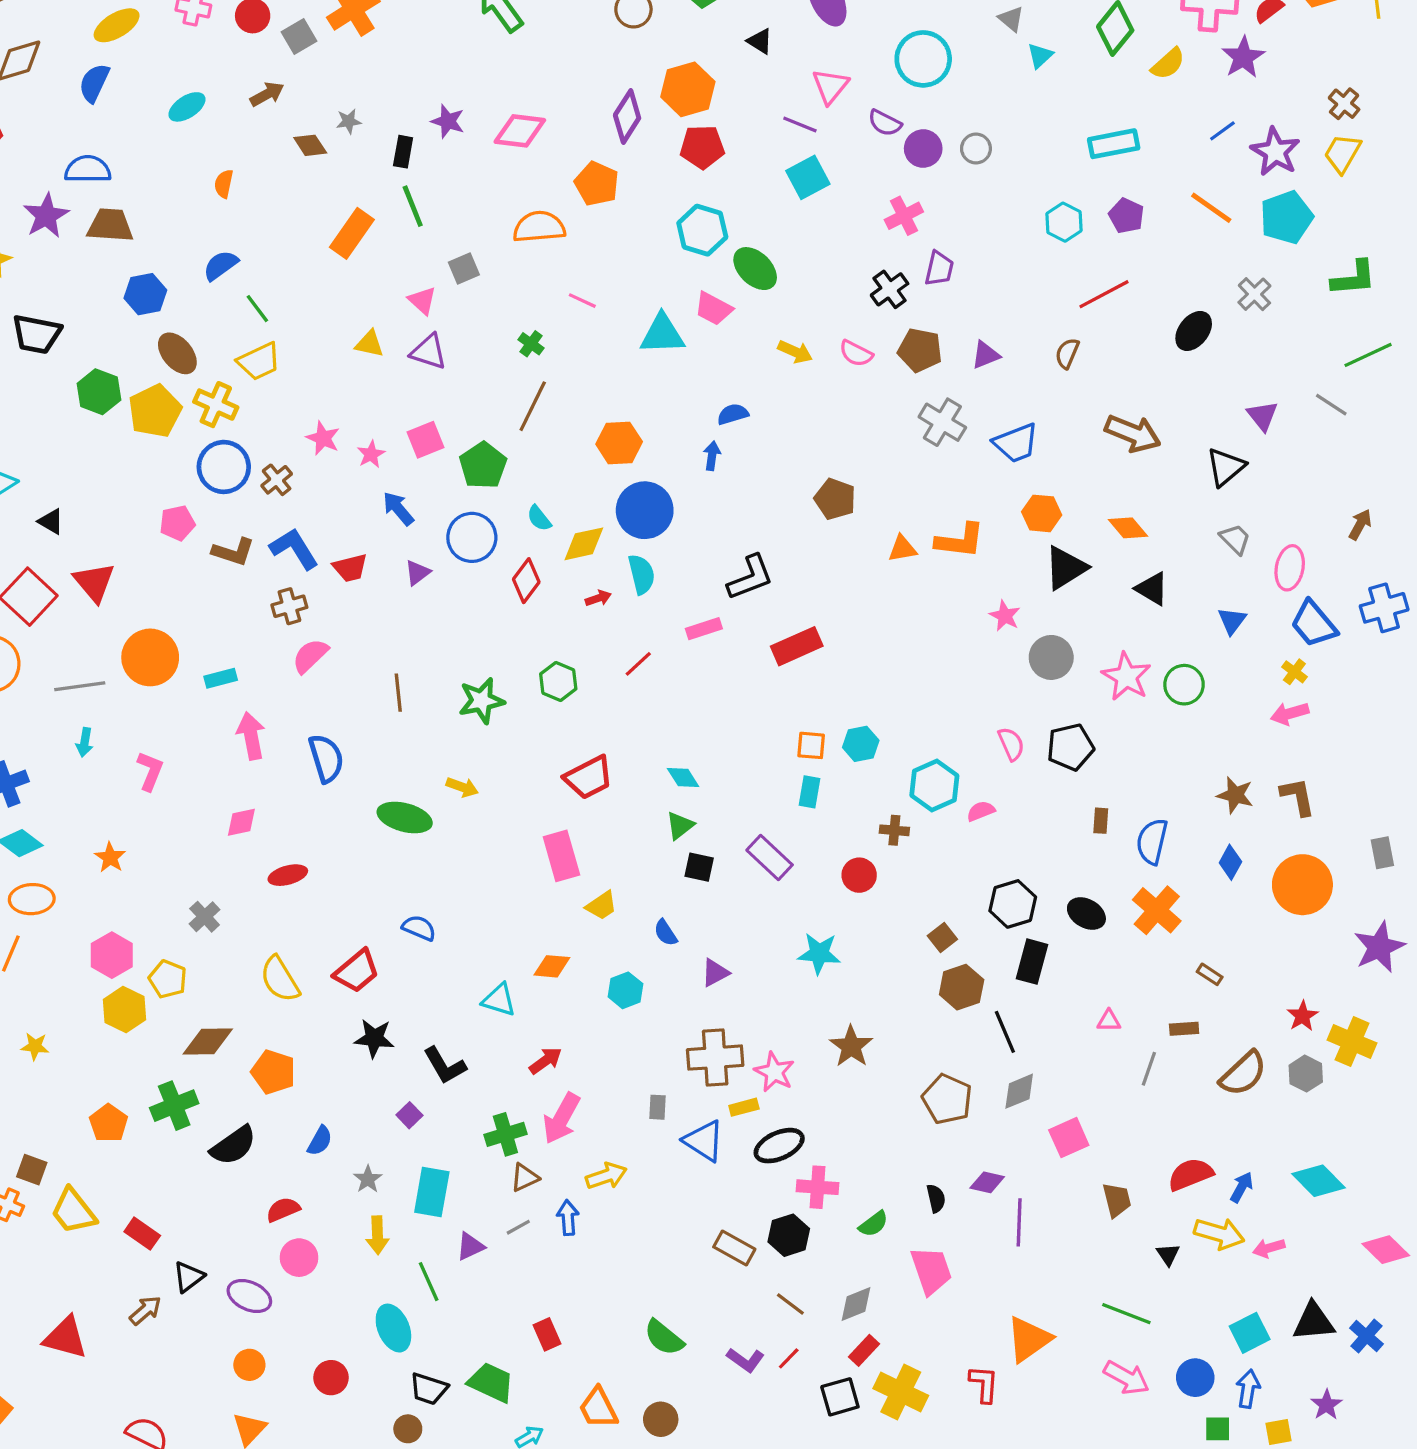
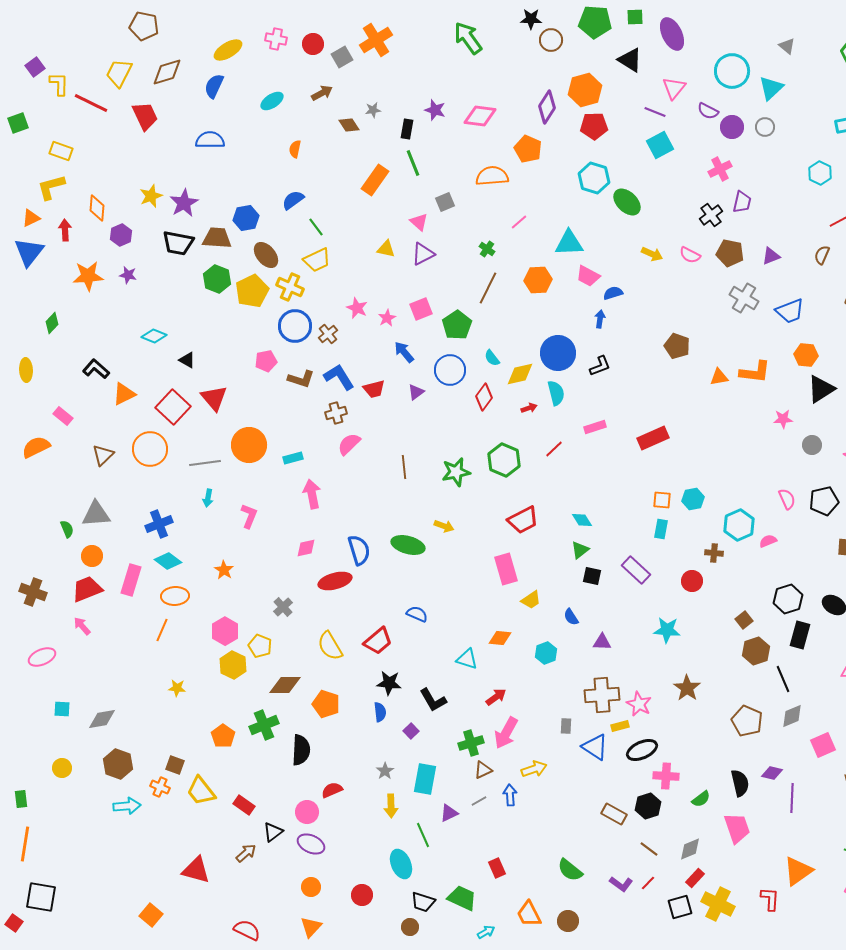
black triangle: (760, 41) -> (630, 60), size x1.5
cyan triangle: (1040, 56) -> (771, 88), moved, size x1.5
purple star: (46, 216) -> (184, 203), moved
brown trapezoid: (110, 225) -> (217, 238), moved
pink line: (582, 301) -> (519, 222), turned -66
pink trapezoid: (714, 309) -> (588, 276), moved
purple triangle: (429, 352) -> (423, 254), turned -45
orange hexagon: (619, 443) -> (538, 280), moved
black L-shape: (750, 577) -> (600, 366), moved, size x0.7
pink star: (1005, 616) -> (783, 419), turned -30
gray circle: (1051, 657) -> (812, 445), size x0.7
green hexagon: (558, 681) -> (504, 460), size x1.4
blue semicircle: (326, 758) -> (359, 550), moved
red ellipse: (288, 875) -> (335, 581), size x1.4
purple triangle: (715, 973) -> (602, 642), turned 30
blue semicircle: (320, 1141) -> (380, 712), moved, turned -36
black semicircle: (233, 1146) -> (301, 750), turned -52
black semicircle: (936, 1198) -> (740, 783), size x1.5
pink circle: (299, 1258) -> (307, 812), moved

